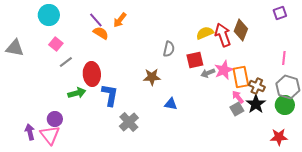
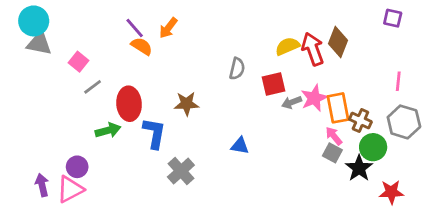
purple square: (280, 13) -> (393, 18), turned 32
cyan circle: (49, 15) -> (34, 21), moved
gray triangle: (15, 48) -> (39, 43), moved
brown star: (152, 77) -> (187, 104), moved
black star: (256, 104) -> (359, 168), moved
green circle: (285, 105) -> (373, 147), moved
gray square: (237, 109) -> (332, 153), turned -32
pink triangle: (50, 135) -> (70, 189), turned 40

